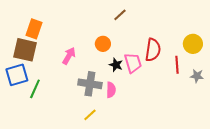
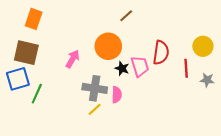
orange rectangle: (34, 29) -> (34, 19), moved
orange circle: (103, 44) -> (108, 46), size x1.6
yellow line: (90, 115) -> (95, 109), moved

